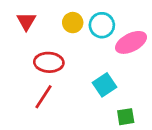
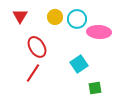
pink ellipse: (131, 42) -> (99, 32), turned 30
red ellipse: (49, 62) -> (37, 47), turned 55

